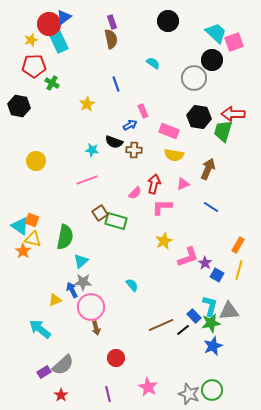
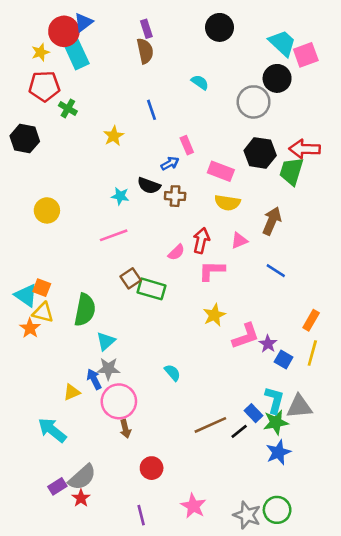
red star: (61, 395) -> (81, 498), moved

